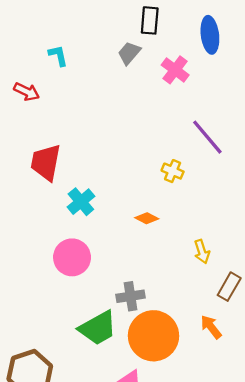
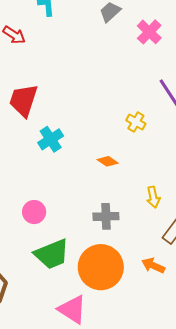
pink circle: (72, 257) -> (34, 212), moved, size x0.7
gray cross: (131, 296) -> (106, 216), moved
orange arrow: (211, 327) -> (153, 266), turned -35

